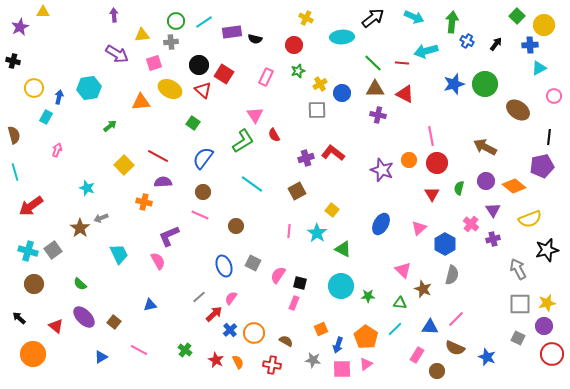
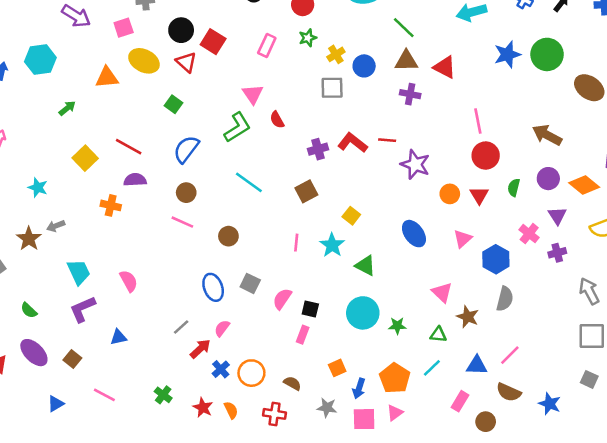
red line: (402, 63) -> (387, 140), moved
orange circle: (409, 160) -> (450, 194), moved
blue ellipse: (381, 224) -> (414, 234), turned -65
purple L-shape: (169, 236) -> (83, 309), moved

